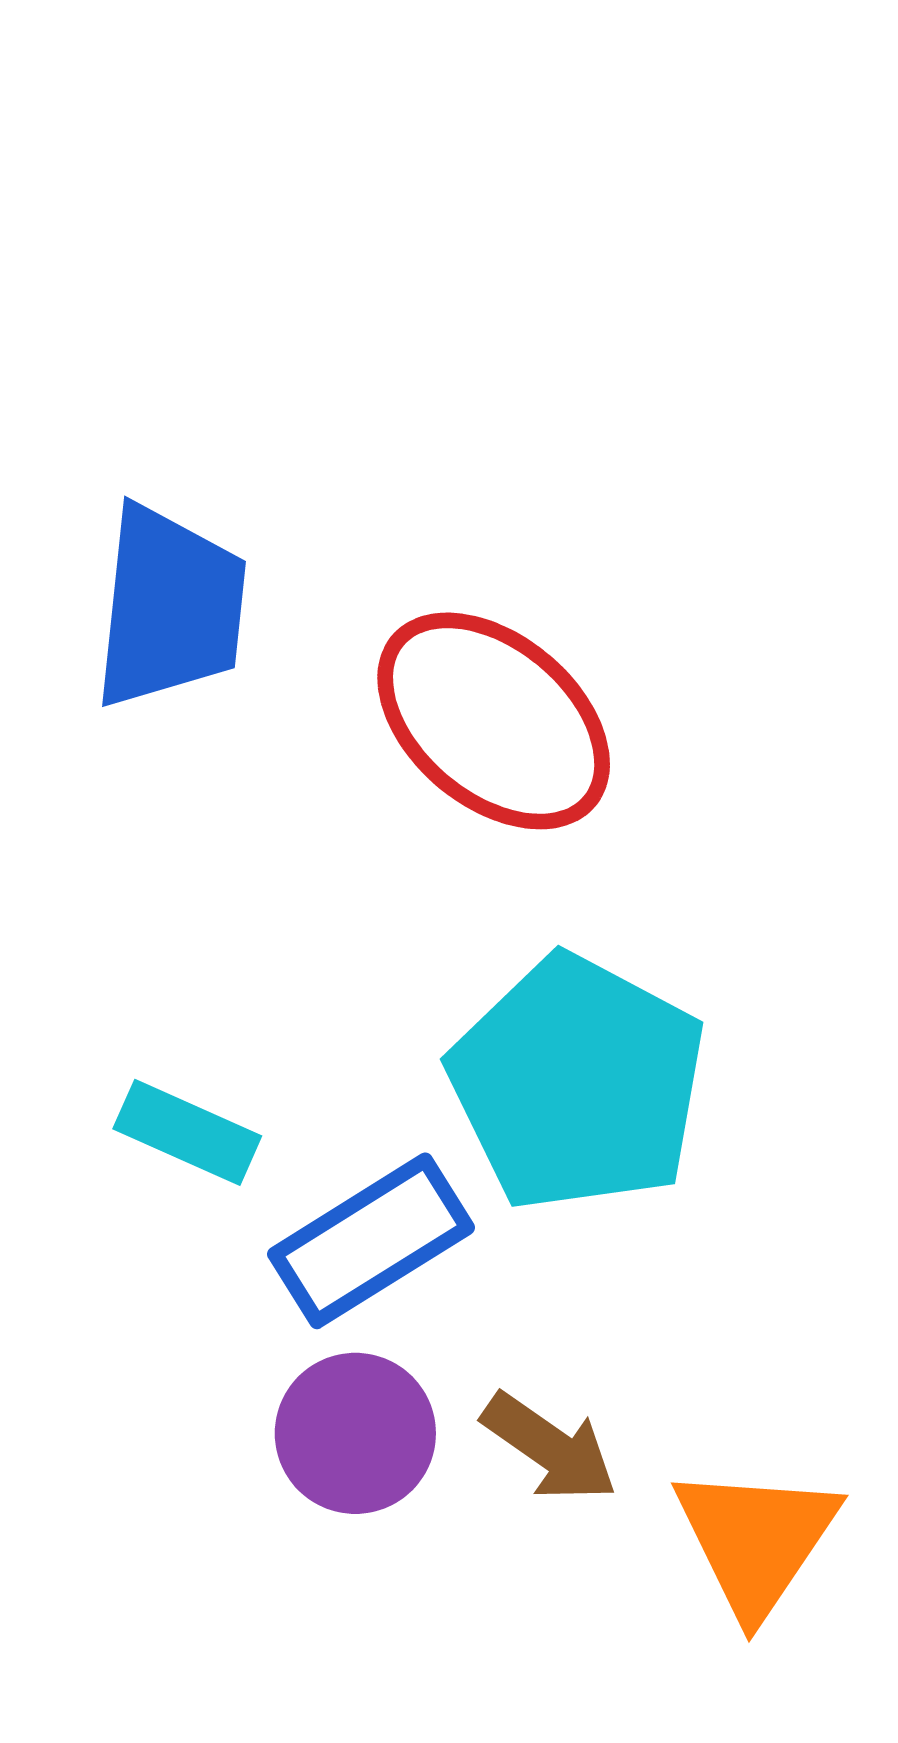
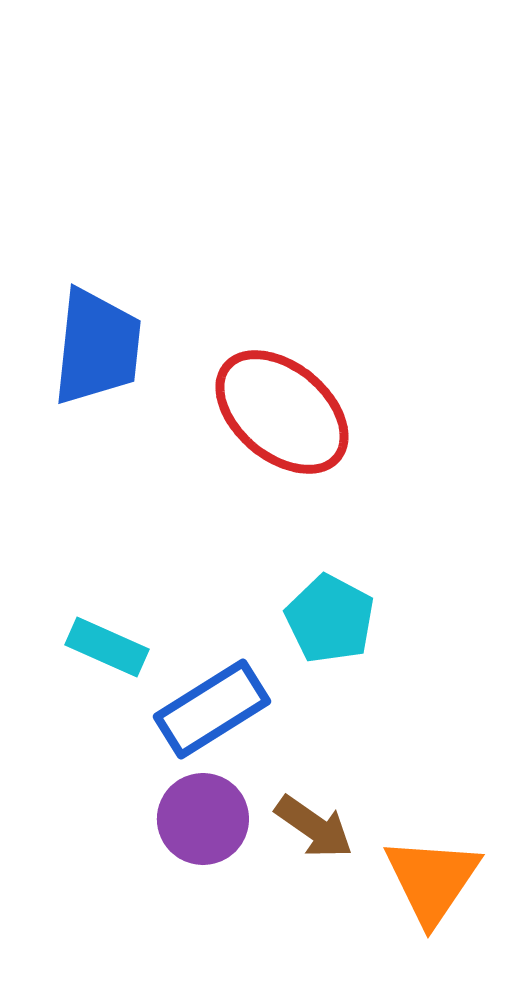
cyan pentagon: (578, 1083) -> (330, 619), size x0.6

